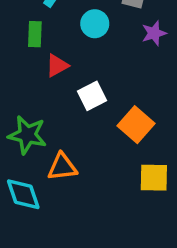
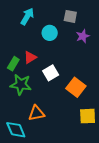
green rectangle: (35, 34) -> (13, 64), moved, turned 32
green star: (27, 135) -> (21, 85), moved

